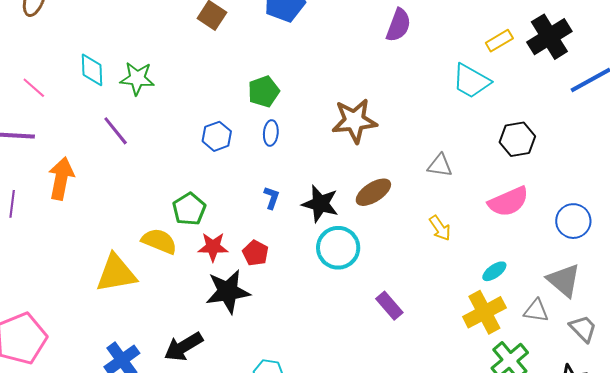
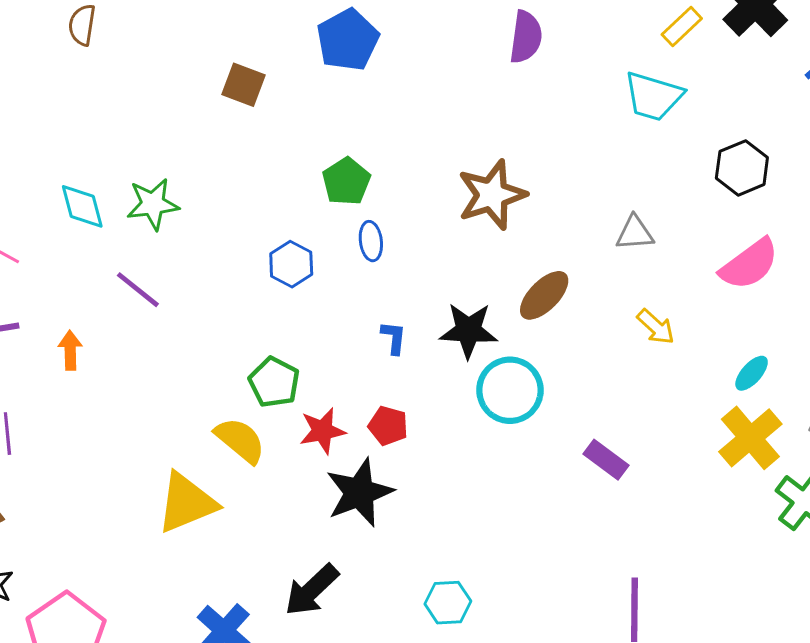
orange arrow: (61, 179) -> (70, 350), moved, size x0.6
yellow semicircle: (159, 241) -> (240, 440), turned 30

